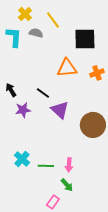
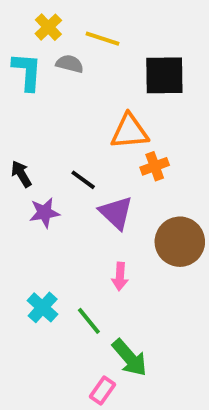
yellow line: (53, 20) -> (102, 39), turned -36
orange cross: (97, 73) -> (155, 166), moved
pink arrow: (69, 165) -> (120, 276), moved
green line: (46, 166) -> (89, 321), turned 49
green arrow: (67, 185) -> (130, 358), size x1.5

